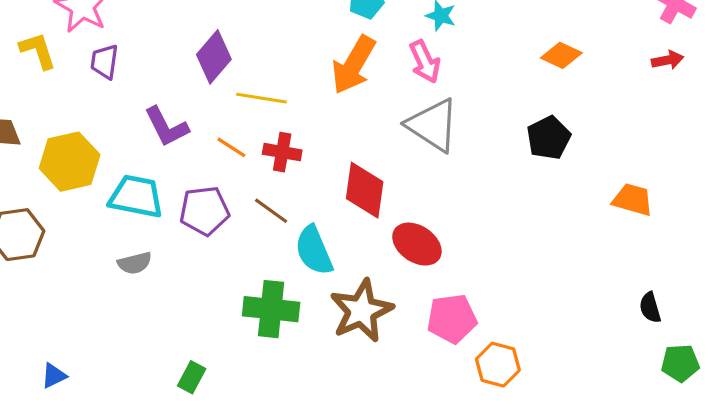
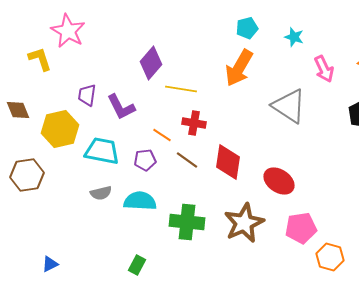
purple trapezoid: (104, 62) -> (87, 95), moved
pink arrow: (425, 62) -> (324, 69), moved
orange line: (231, 147) -> (162, 135), moved
red diamond: (365, 190) -> (228, 162), moved
purple pentagon: (204, 211) -> (145, 160), size x0.7
cyan semicircle: (314, 250) -> (140, 201), moved, turned 116

